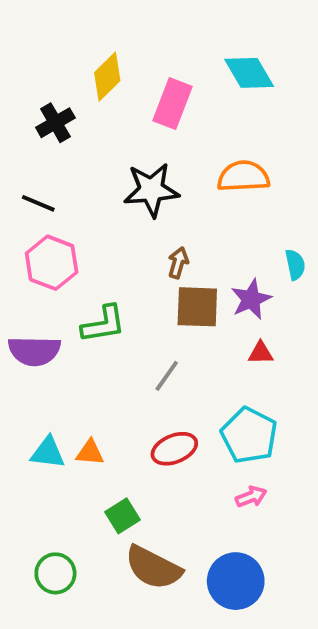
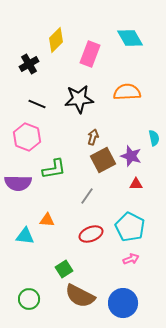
black line: (38, 203) -> (37, 104), moved
purple star: (251, 299) -> (131, 156), turned -30
brown square: (197, 307) -> (103, 160), turned -30
orange triangle: (90, 453) -> (47, 220), moved

